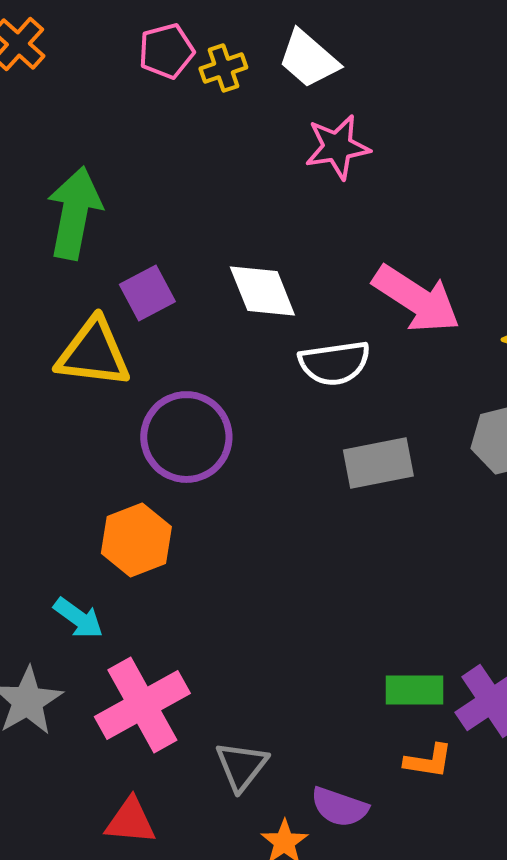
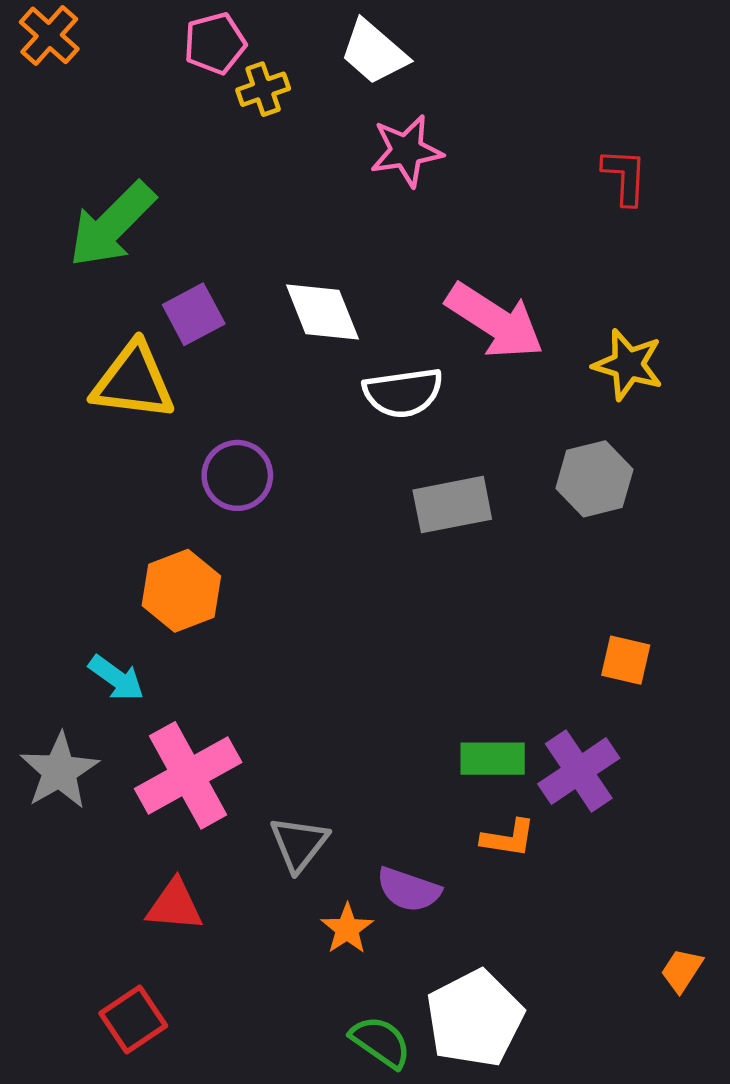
yellow cross: (223, 68) -> (263, 89), moved
green arrow: (74, 213) -> (112, 225), turned -146
purple circle: (186, 437) -> (237, 475), size x0.7

